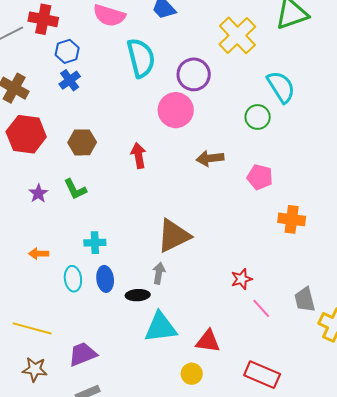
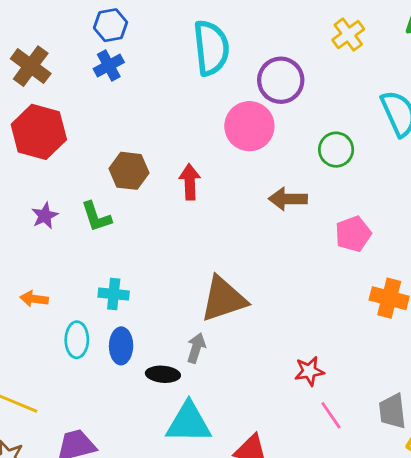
yellow cross: (237, 35) -> (348, 35), size x0.6
green circle: (258, 117) -> (336, 150), moved
brown hexagon: (82, 142) -> (129, 171), moved
pink pentagon: (260, 177) -> (353, 234), turned 30

